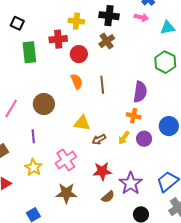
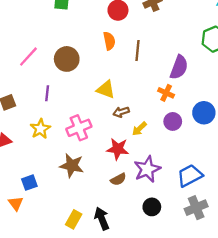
yellow arrow: (124, 138) -> (139, 129), moved

